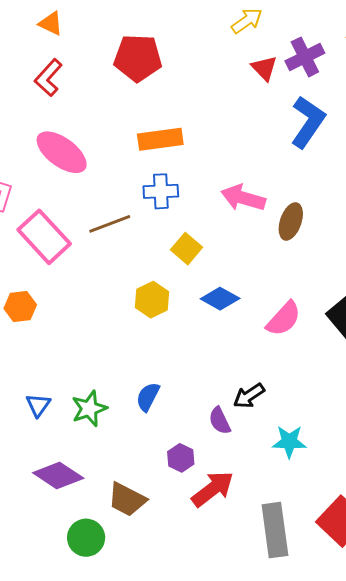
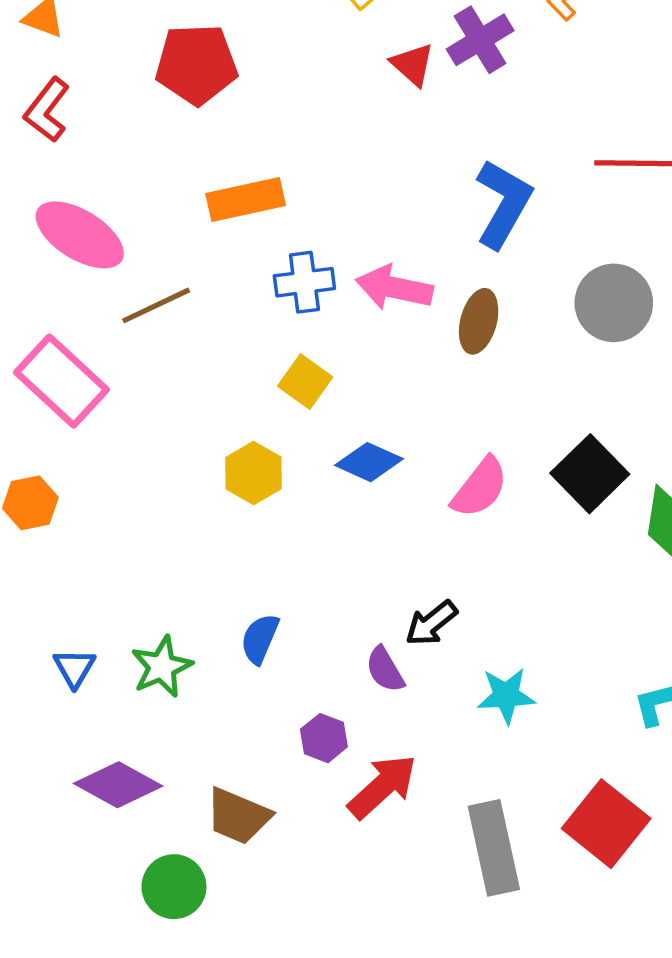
blue L-shape: (308, 122) -> (503, 204), moved
blue cross: (161, 191) -> (304, 282), moved
brown line: (110, 224) -> (156, 305), moved

